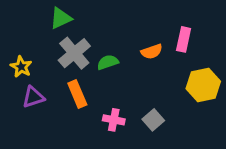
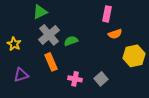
pink rectangle: (184, 39) -> (107, 14), moved
orange semicircle: (152, 52) -> (115, 34), moved
purple triangle: (33, 97) -> (21, 75), moved

